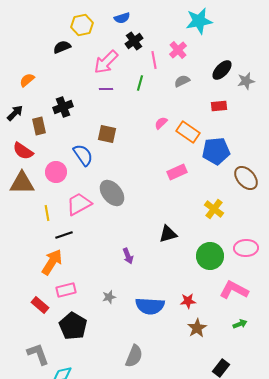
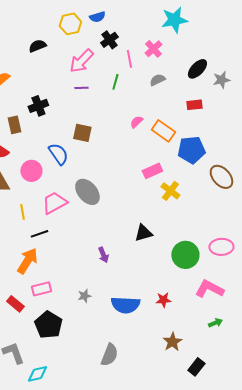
yellow hexagon: (82, 25) -> (70, 24), moved
yellow cross: (214, 209) -> (170, 191), moved
brown star: (197, 328) -> (172, 342), moved

